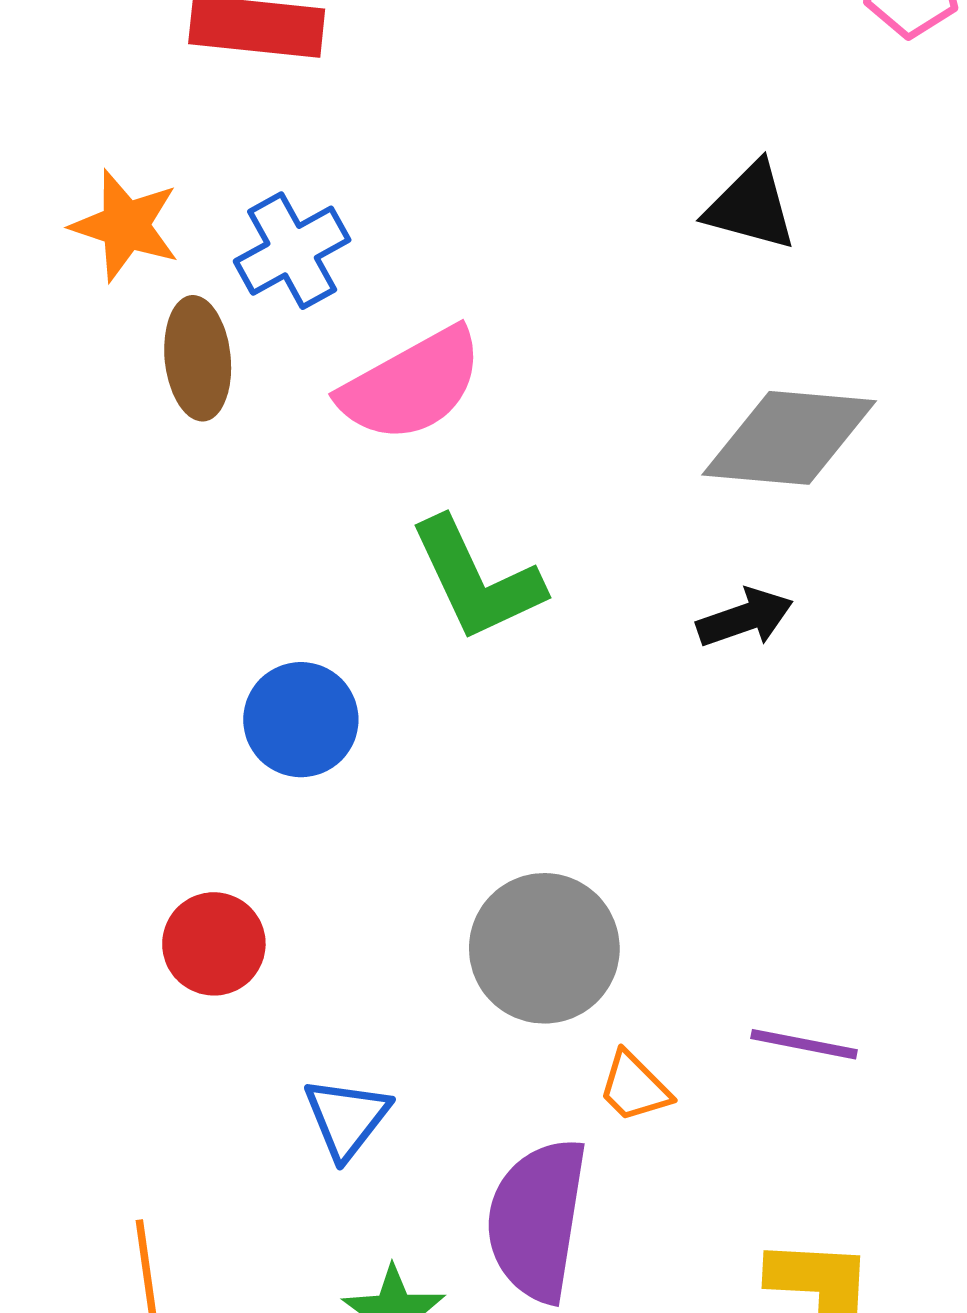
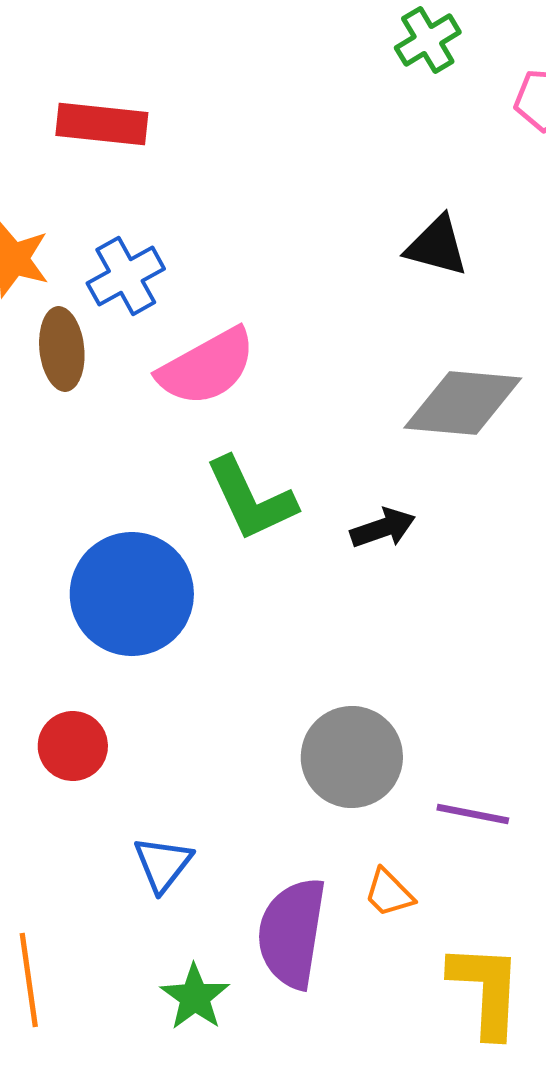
black arrow: (745, 618) -> (383, 528), moved
blue circle: (301, 720) -> (132, 594), size x1.6
gray circle: (544, 948) -> (352, 757), moved
orange trapezoid: (634, 1087) -> (389, 893), moved

